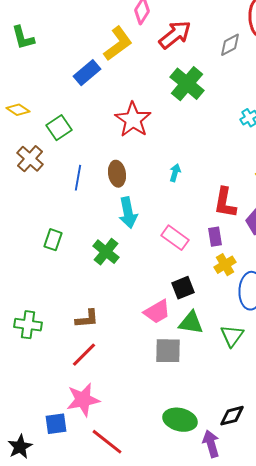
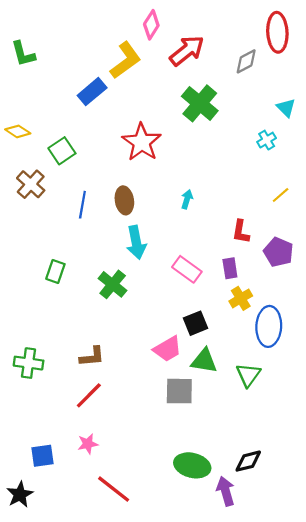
red L-shape: (225, 203) -> (241, 232), size x0.7
pink star: (83, 400) -> (88, 444), size x0.6
blue square: (56, 424) -> (43, 456), moved

